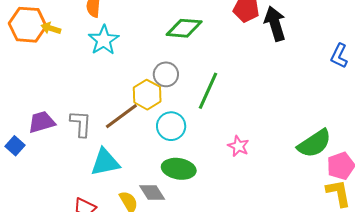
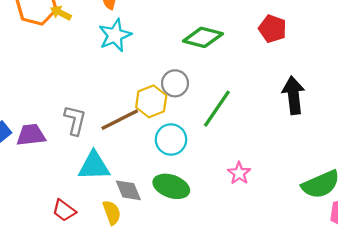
black arrow: (275, 24) -> (293, 95), moved
purple trapezoid: (42, 122) -> (31, 135), moved
gray diamond: (152, 192) -> (128, 190), moved

